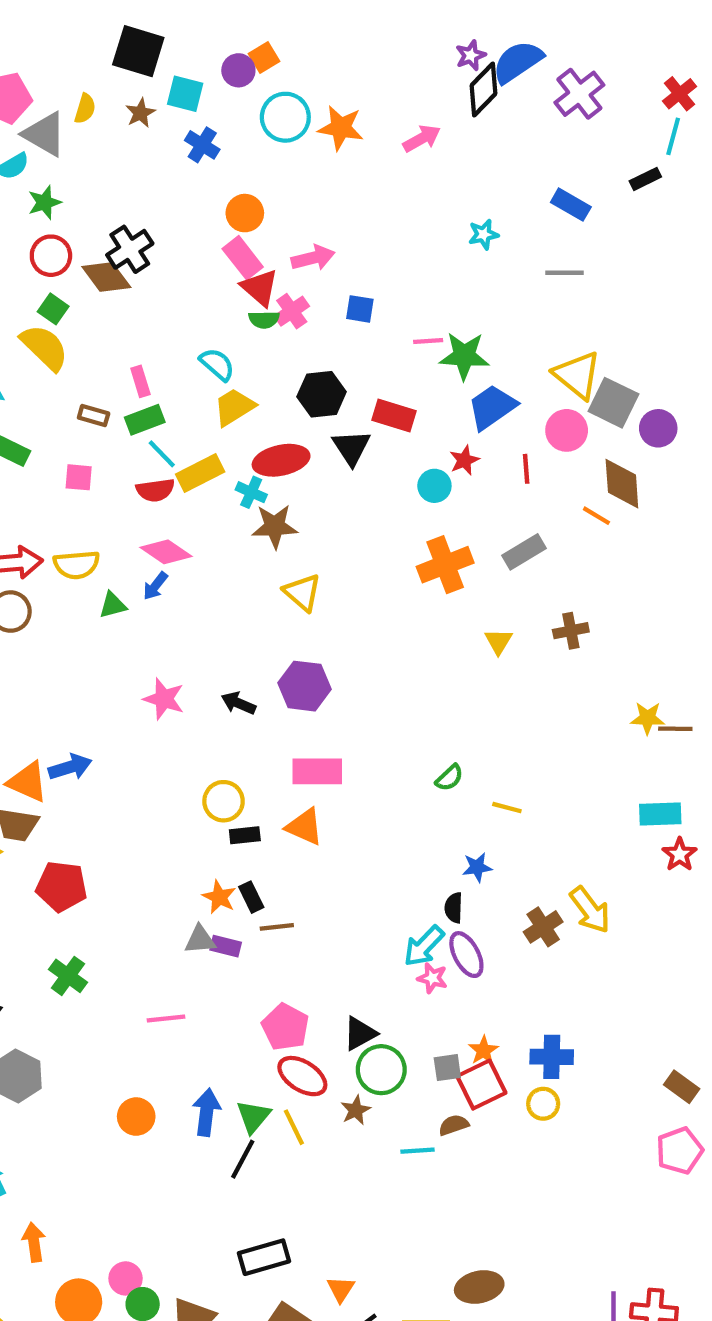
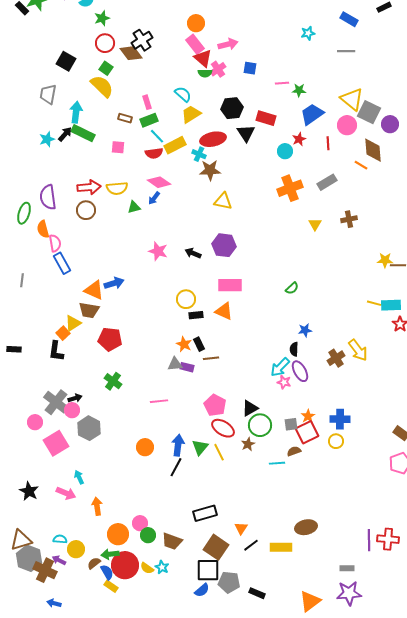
green star: (464, 356) -> (299, 90), size x0.6
yellow triangle: (302, 592) -> (223, 201), turned -30
yellow line: (507, 808) -> (374, 303), moved
black line: (243, 1159) -> (176, 467), moved

